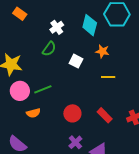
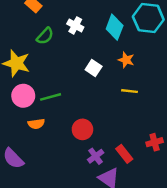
white cross: (57, 27) -> (75, 25), turned -32
green semicircle: (49, 49) -> (45, 36), moved
red rectangle: (105, 115) -> (124, 154), moved
purple cross: (75, 142) -> (96, 156), moved

